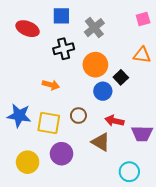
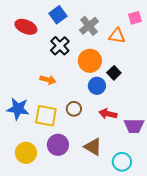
blue square: (61, 16) -> (58, 15), turned -36
black cross: (64, 49) -> (60, 46), turned -30
orange triangle: (142, 55) -> (117, 36), moved
brown triangle: (101, 142) -> (93, 147), moved

